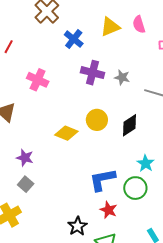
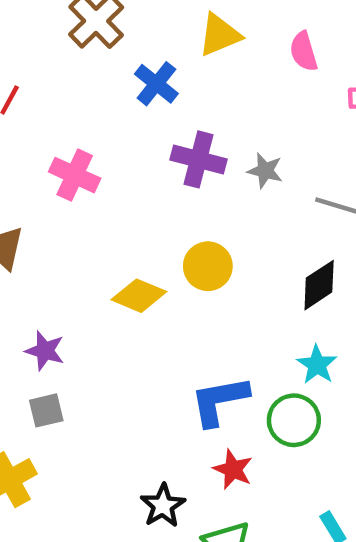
yellow triangle: (110, 27) -> (220, 35), moved
black diamond: (129, 125) -> (319, 285), moved
gray square: (26, 184) -> (46, 410), turned 35

